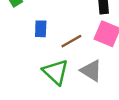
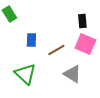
green triangle: (55, 72) -> (25, 74), moved

